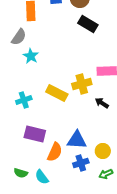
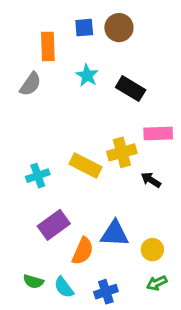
black rectangle: (88, 24) -> (131, 89), moved
cyan star: (31, 56) -> (87, 75), moved
purple rectangle: (35, 134) -> (54, 225), turned -50
blue cross: (81, 163) -> (106, 292), moved

